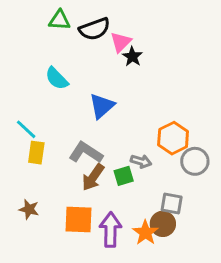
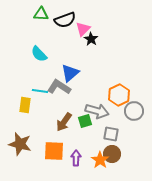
cyan line: (26, 129) -> (40, 91), moved, turned -35
gray L-shape: (86, 153) -> (59, 87), moved
gray arrow: (141, 161) -> (97, 111), size x1.6
gray square: (172, 204) -> (111, 134), moved
brown star: (29, 209) -> (20, 144), size x1.6
purple arrow: (110, 230) -> (76, 158), size x0.7

